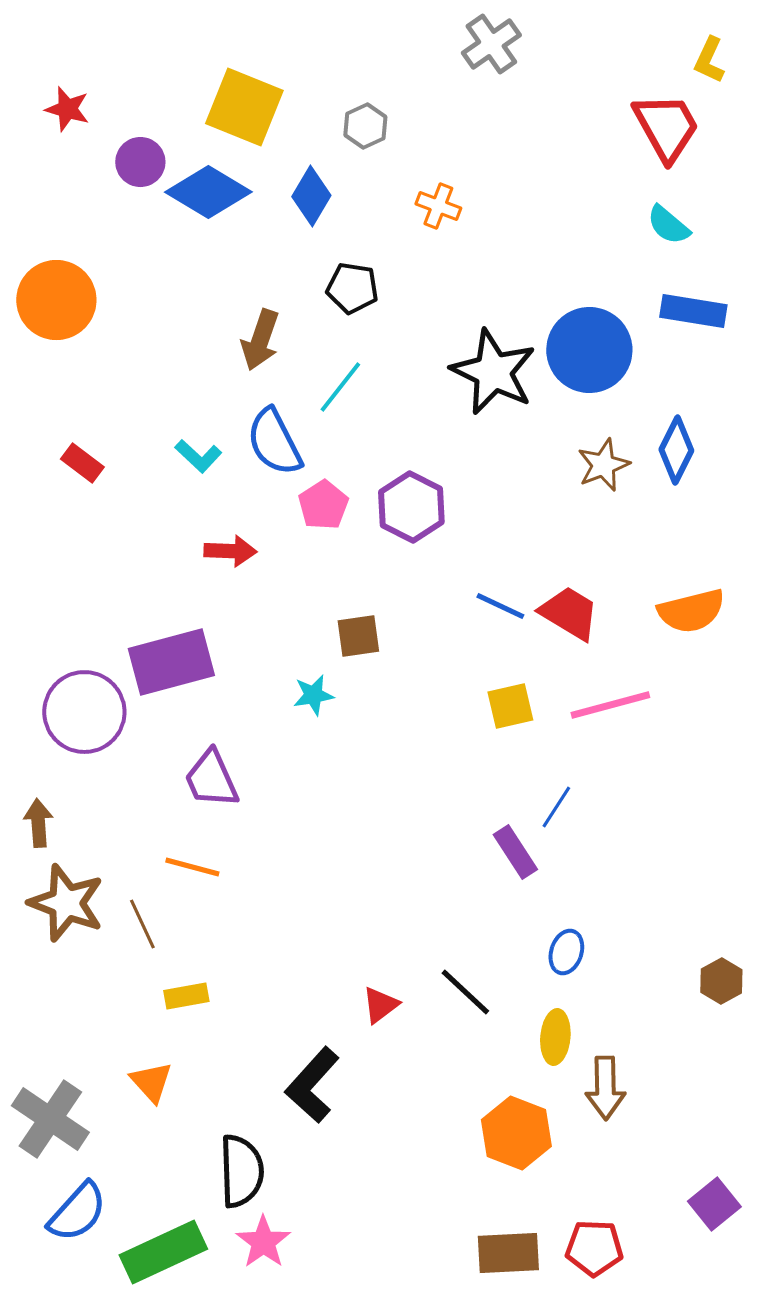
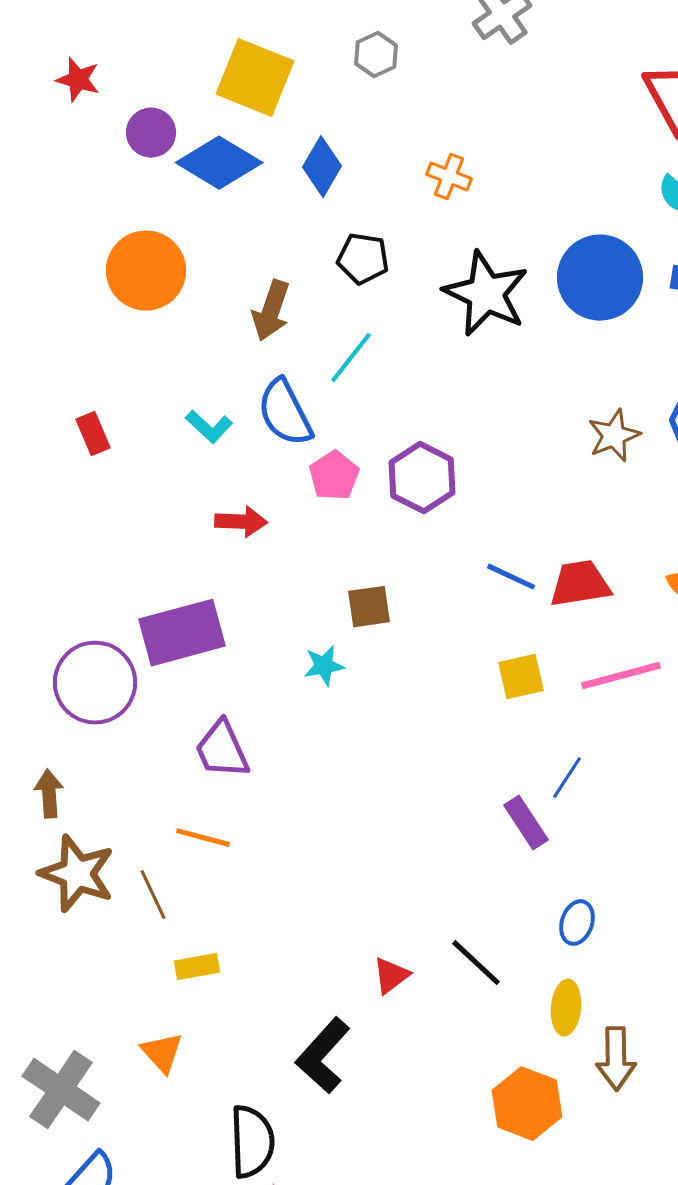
gray hexagon: (365, 126) -> (376, 55), moved
orange circle: (56, 300) -> (146, 271), moved
blue circle: (589, 350) -> (600, 278), moved
black star: (493, 372) -> (486, 294), moved
red rectangle: (82, 463) -> (93, 434), turned 30
red trapezoid: (569, 613) -> (580, 584), turned -40

